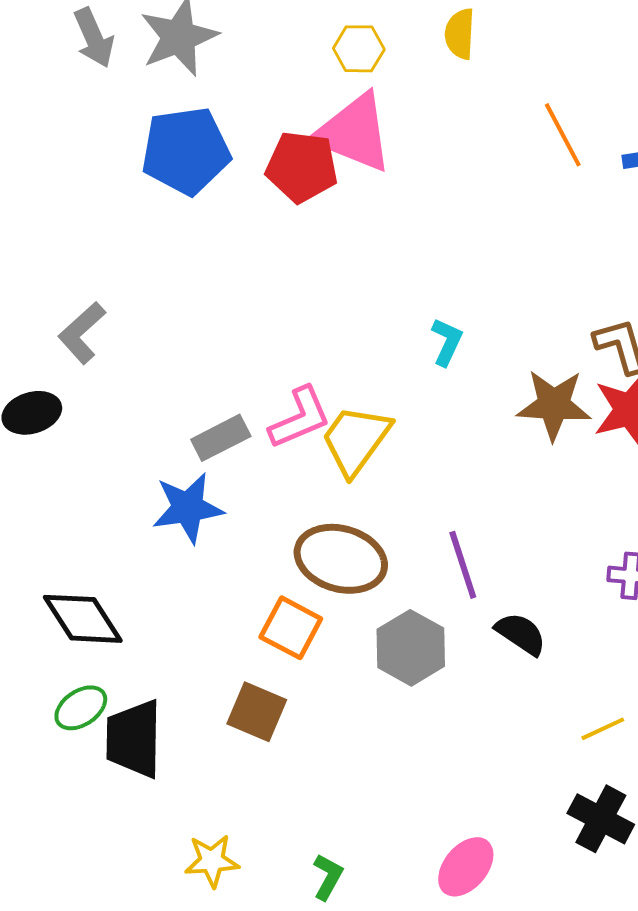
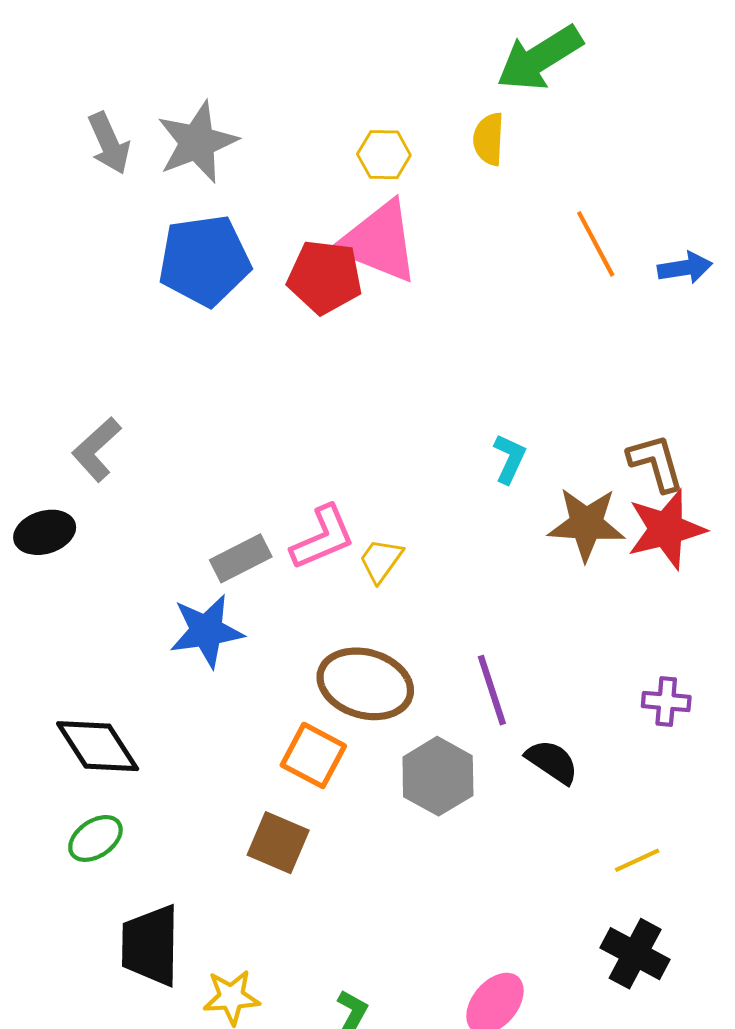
cyan L-shape: (447, 342) -> (510, 459), moved
yellow trapezoid: (356, 440) -> (381, 560), size x0.6
black trapezoid: (134, 739) -> (150, 945), moved

